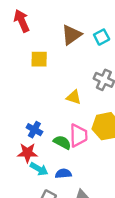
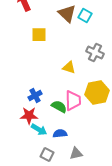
brown triangle: (71, 35) -> (67, 14), turned -42
cyan square: (102, 37) -> (85, 16), moved, turned -32
blue cross: (34, 130) -> (35, 96), turned 32

